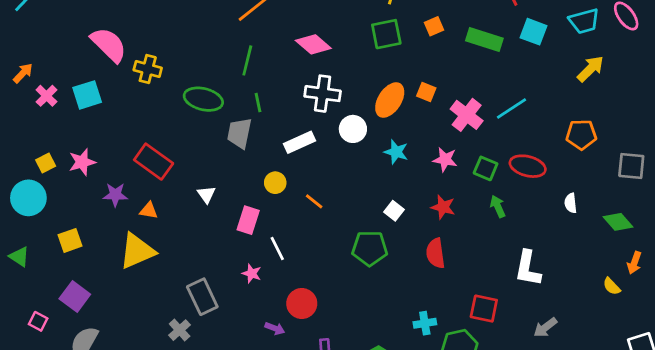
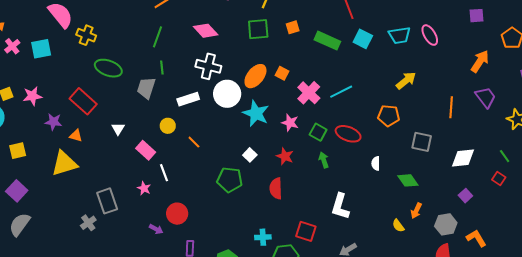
yellow arrow: (590, 69) -> (406, 80), moved
green ellipse: (203, 99) -> (108, 68), moved
white circle: (353, 129) -> (227, 94), size x1.4
cyan star: (396, 152) -> (256, 113), size x1.5
pink rectangle: (248, 220) -> (146, 150), turned -72

